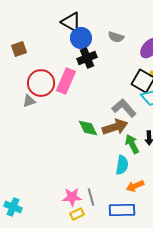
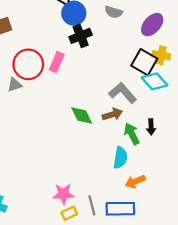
pink rectangle: (66, 81) -> (57, 62), size x0.7
brown arrow: (115, 127) -> (112, 114), size x0.7
gray line: (91, 197) -> (92, 205), moved

